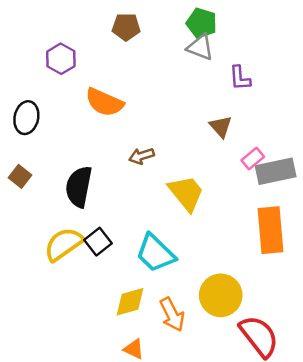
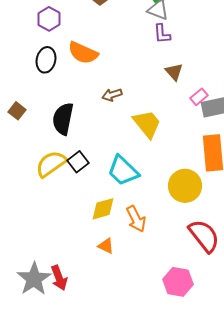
purple L-shape: (240, 78) -> (162, 34), moved
black ellipse: (26, 118) -> (46, 60), moved
yellow circle: (221, 295) -> (185, 186), moved

